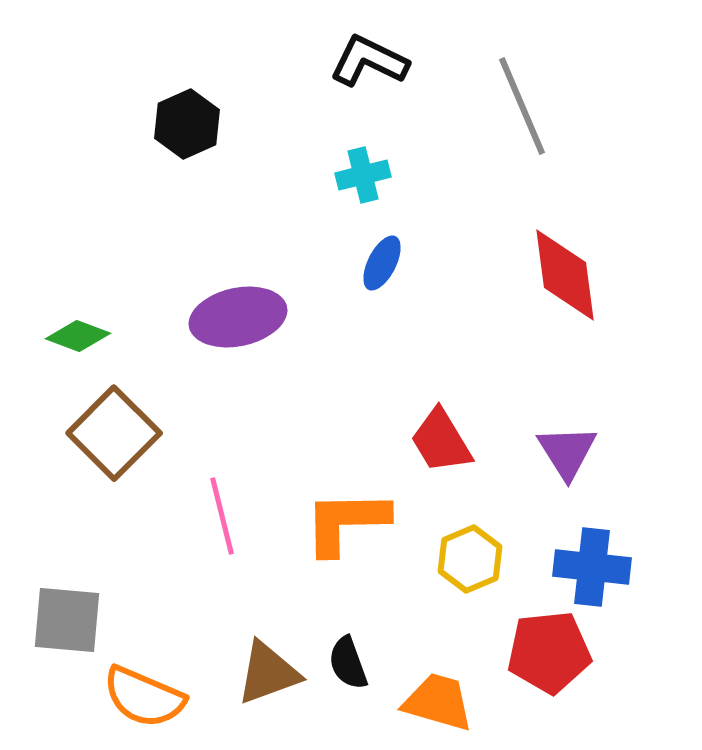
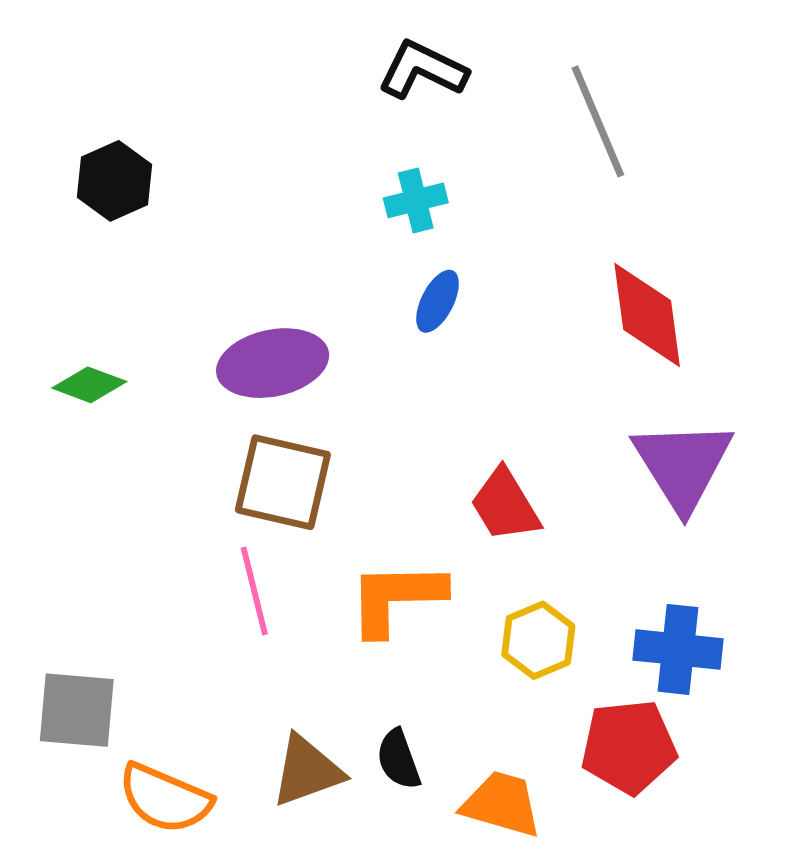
black hexagon: (187, 124) -> (115, 181), moved
brown square: (114, 433) -> (283, 482), moved, turned -32
purple triangle: (567, 452) -> (683, 465), moved, size x1.5

